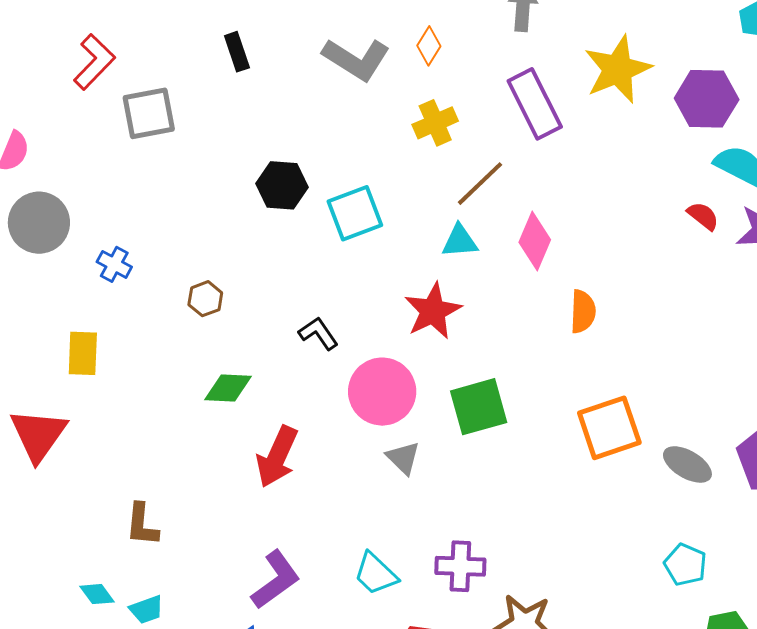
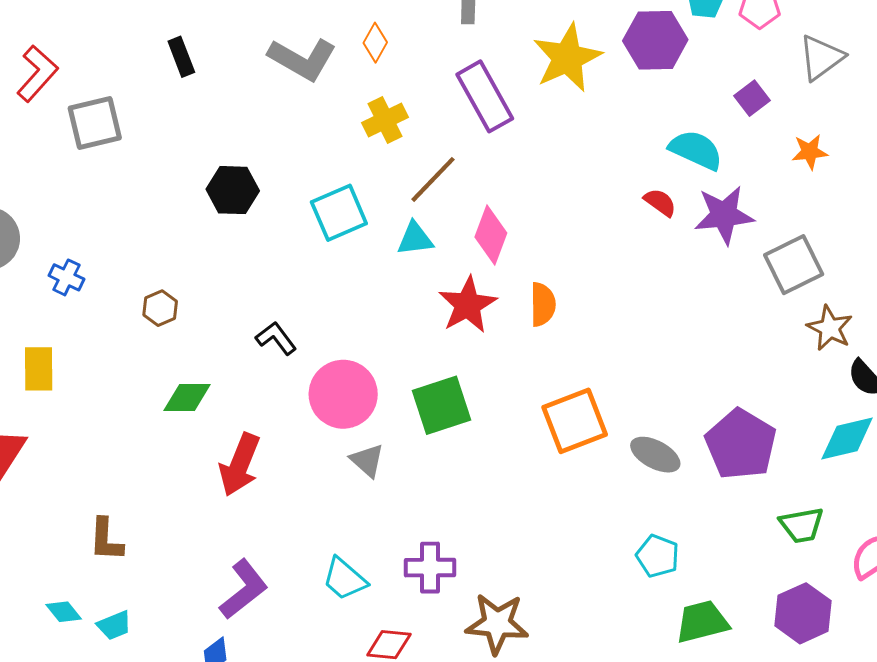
purple hexagon: (707, 99) -> (655, 40), moved
cyan square: (355, 213) -> (339, 213), moved
red star: (433, 311) -> (468, 305), moved

